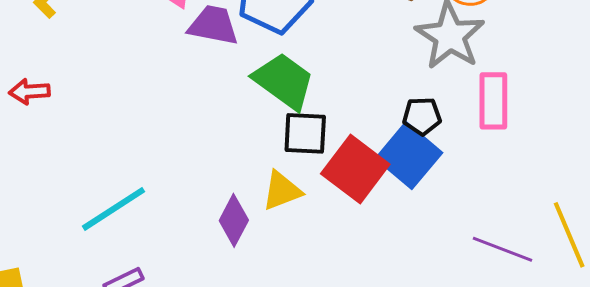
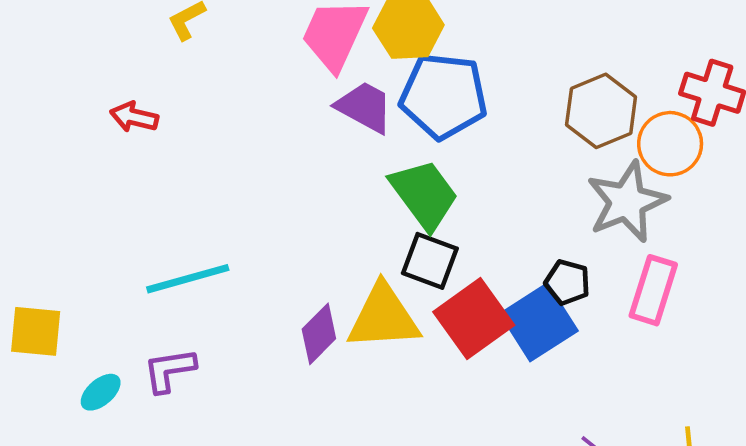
yellow triangle: (282, 191) -> (383, 317), size x1.5

